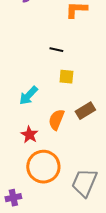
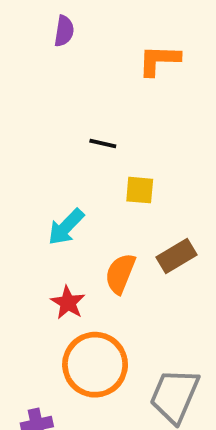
black line: (56, 50) -> (103, 144), moved

